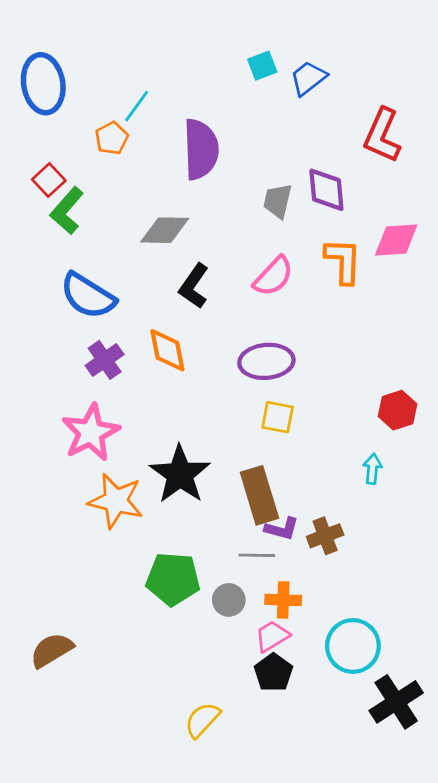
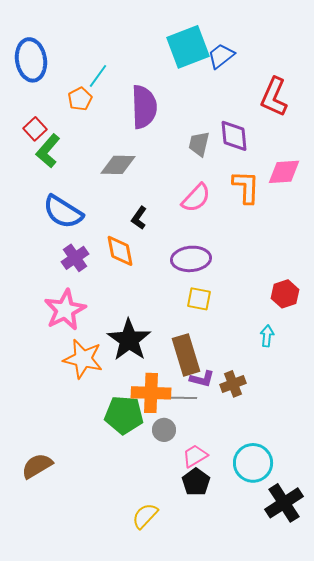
cyan square: (262, 66) -> (188, 47), size x2.0
black L-shape: (194, 286) -> (139, 218), moved, size x0.7
orange cross: (283, 600) -> (151, 393), moved, size x1.5

